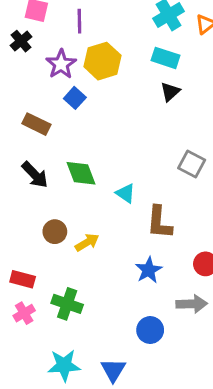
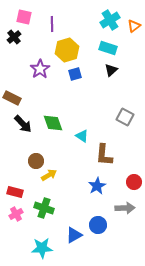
purple star: (61, 64) -> (40, 69), moved
blue square: (75, 98) -> (75, 74), moved, turned 32
brown rectangle: (36, 124) -> (12, 98), moved
yellow arrow: (87, 242) -> (49, 175), moved
blue triangle: (113, 370) -> (74, 235), moved, turned 30

